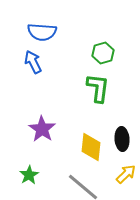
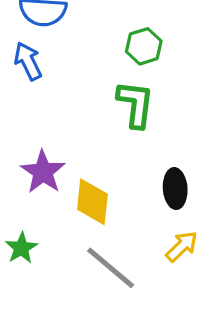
yellow diamond: (91, 147) -> (92, 202), moved

